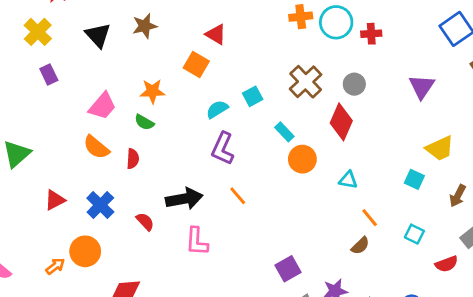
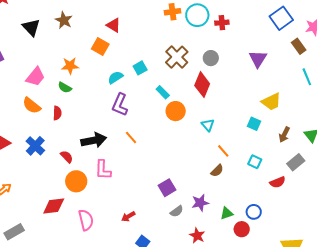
brown star: (145, 26) -> (64, 20), turned -30
cyan triangle: (348, 180) -> (208, 125), turned 40
orange circle: (85, 251) -> (76, 181), moved

